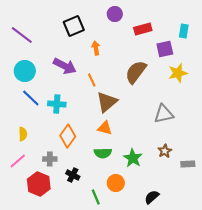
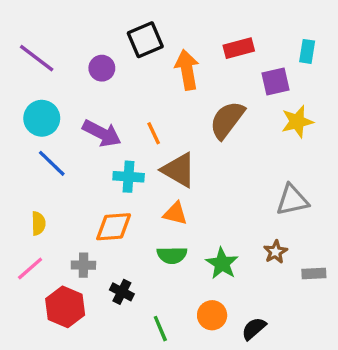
purple circle: (115, 14) -> (102, 68), moved
black square: (74, 26) -> (145, 40), moved
orange arrow: (96, 48) -> (187, 70), moved, size x1.6
purple arrow: (65, 66) -> (102, 133), moved
brown triangle: (107, 102) -> (179, 170), turned -50
cyan cross: (57, 104) -> (129, 177), moved
gray triangle: (164, 114) -> (292, 200), moved
orange diamond: (68, 136) -> (114, 227), turned 50
orange circle: (116, 183) -> (212, 315), moved

